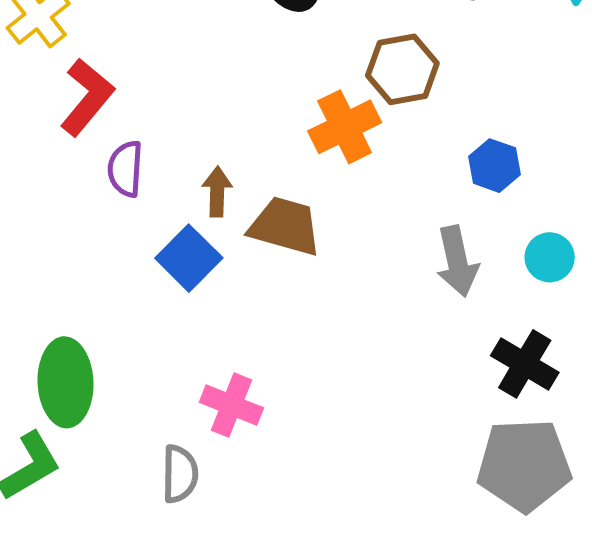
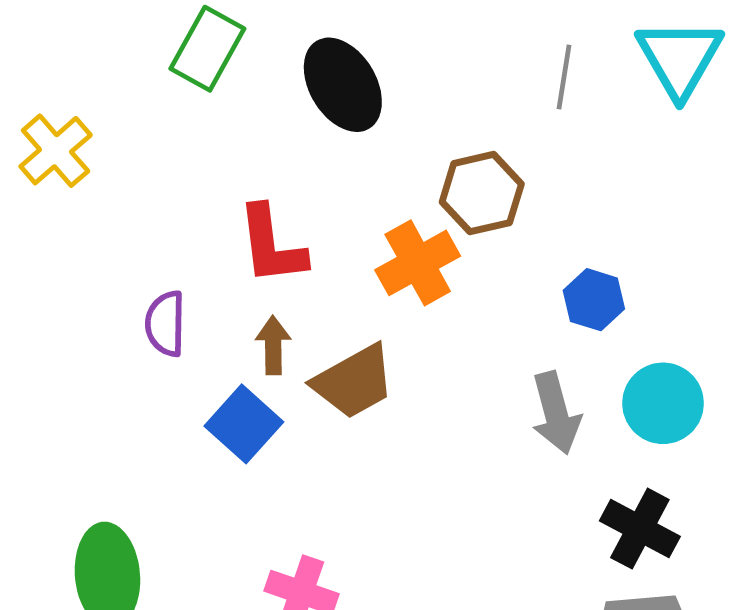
red L-shape: (87, 97) -> (271, 245), moved, turned 136
brown trapezoid: (285, 226) -> (354, 382), turned 138
cyan circle: (550, 257) -> (663, 403), size x1.4

